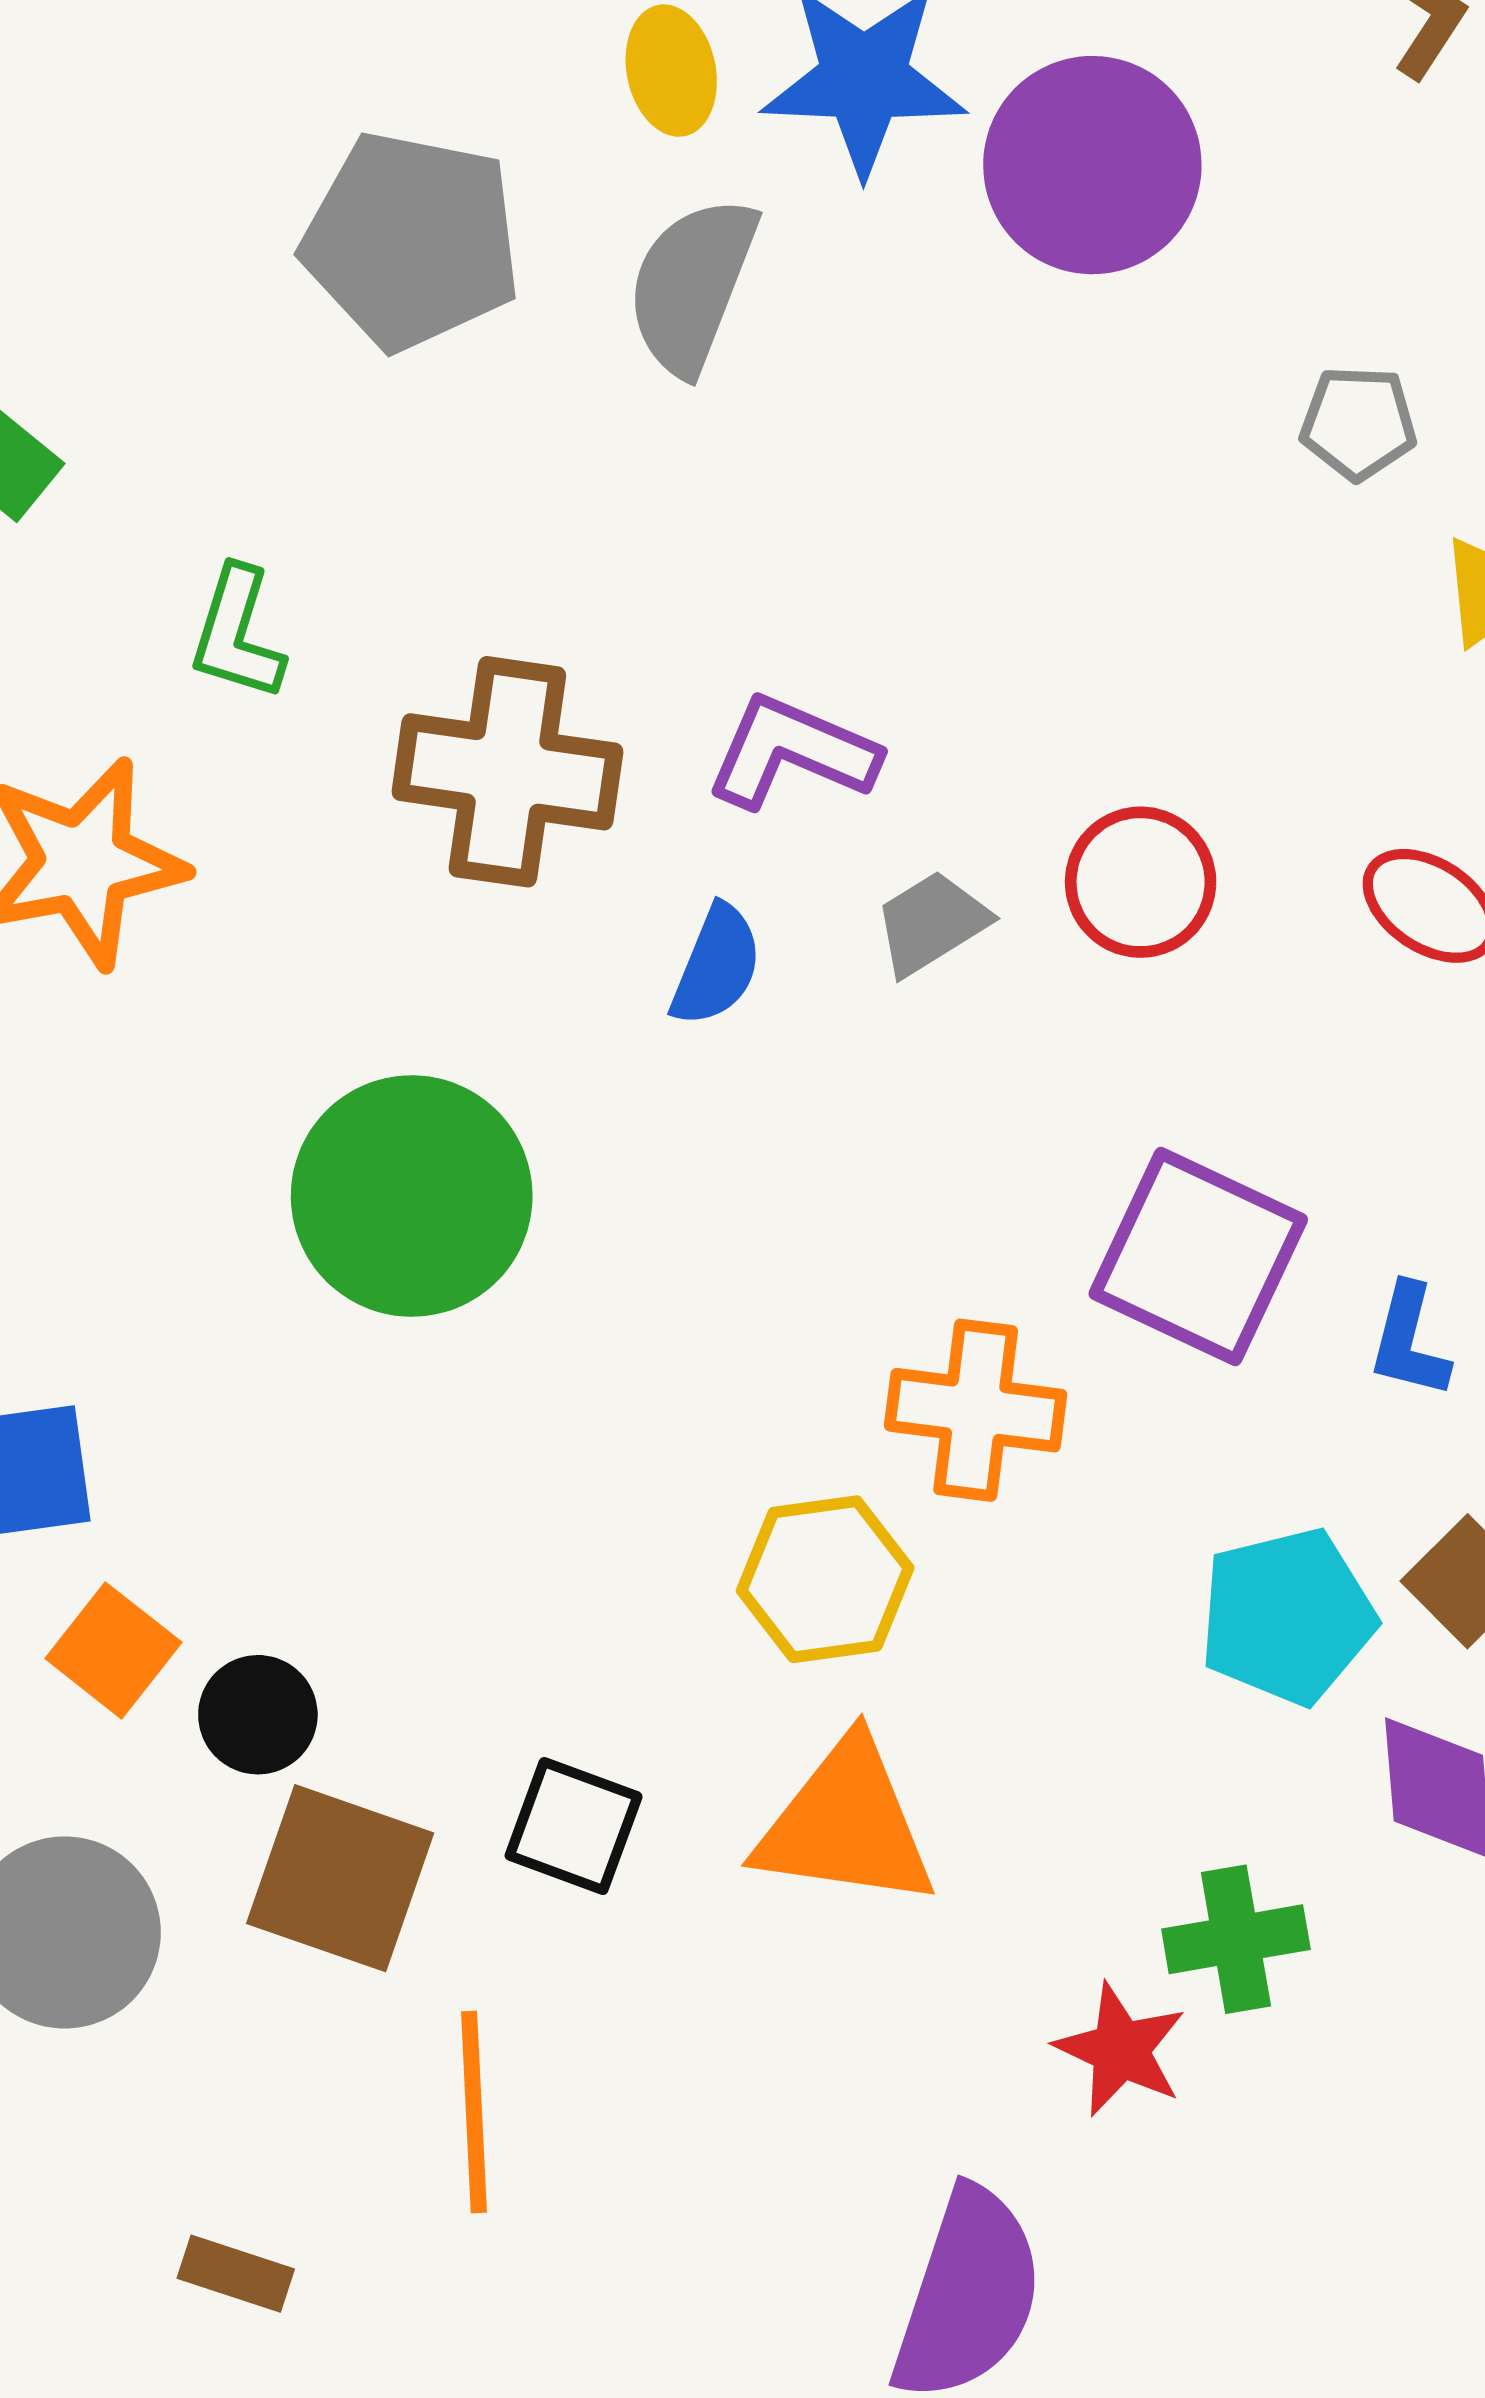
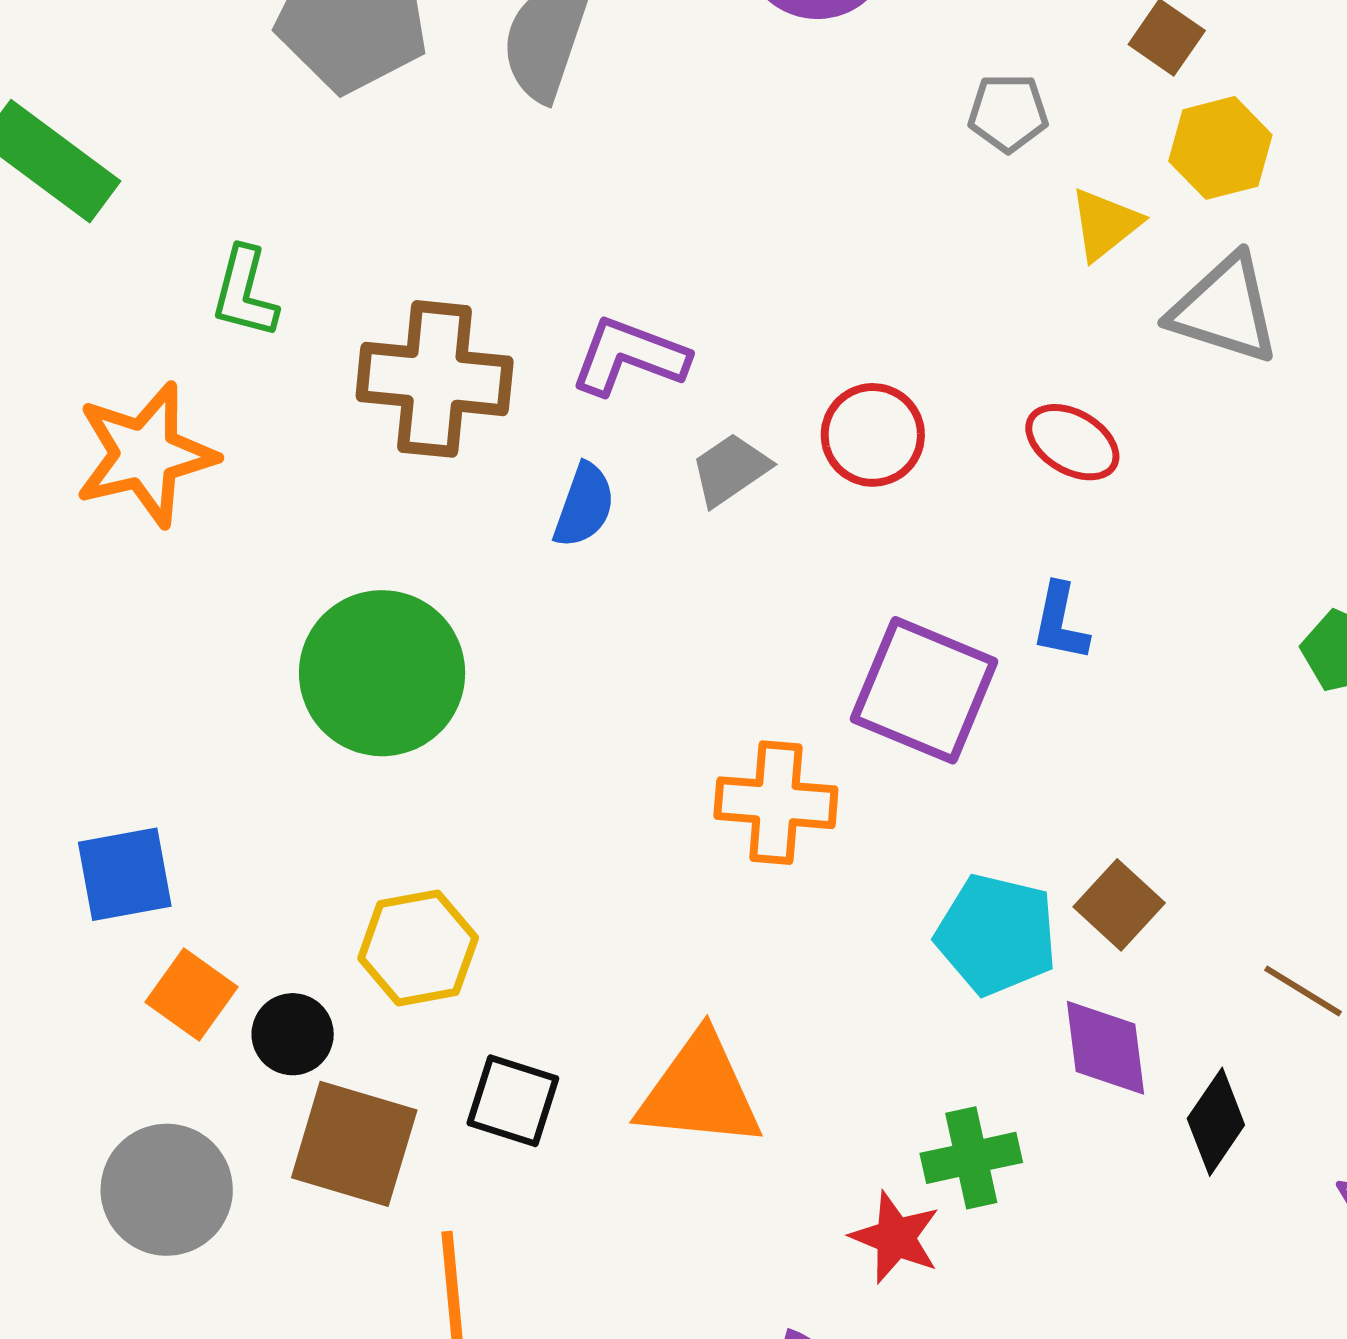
blue L-shape: (1409, 1341) -> (1060, 622), moved
yellow hexagon: (825, 1579) -> (418, 948), moved
cyan pentagon: (1287, 1616) -> (996, 935), turned 30

